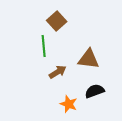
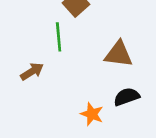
brown arrow: (58, 72) -> (32, 71), moved

